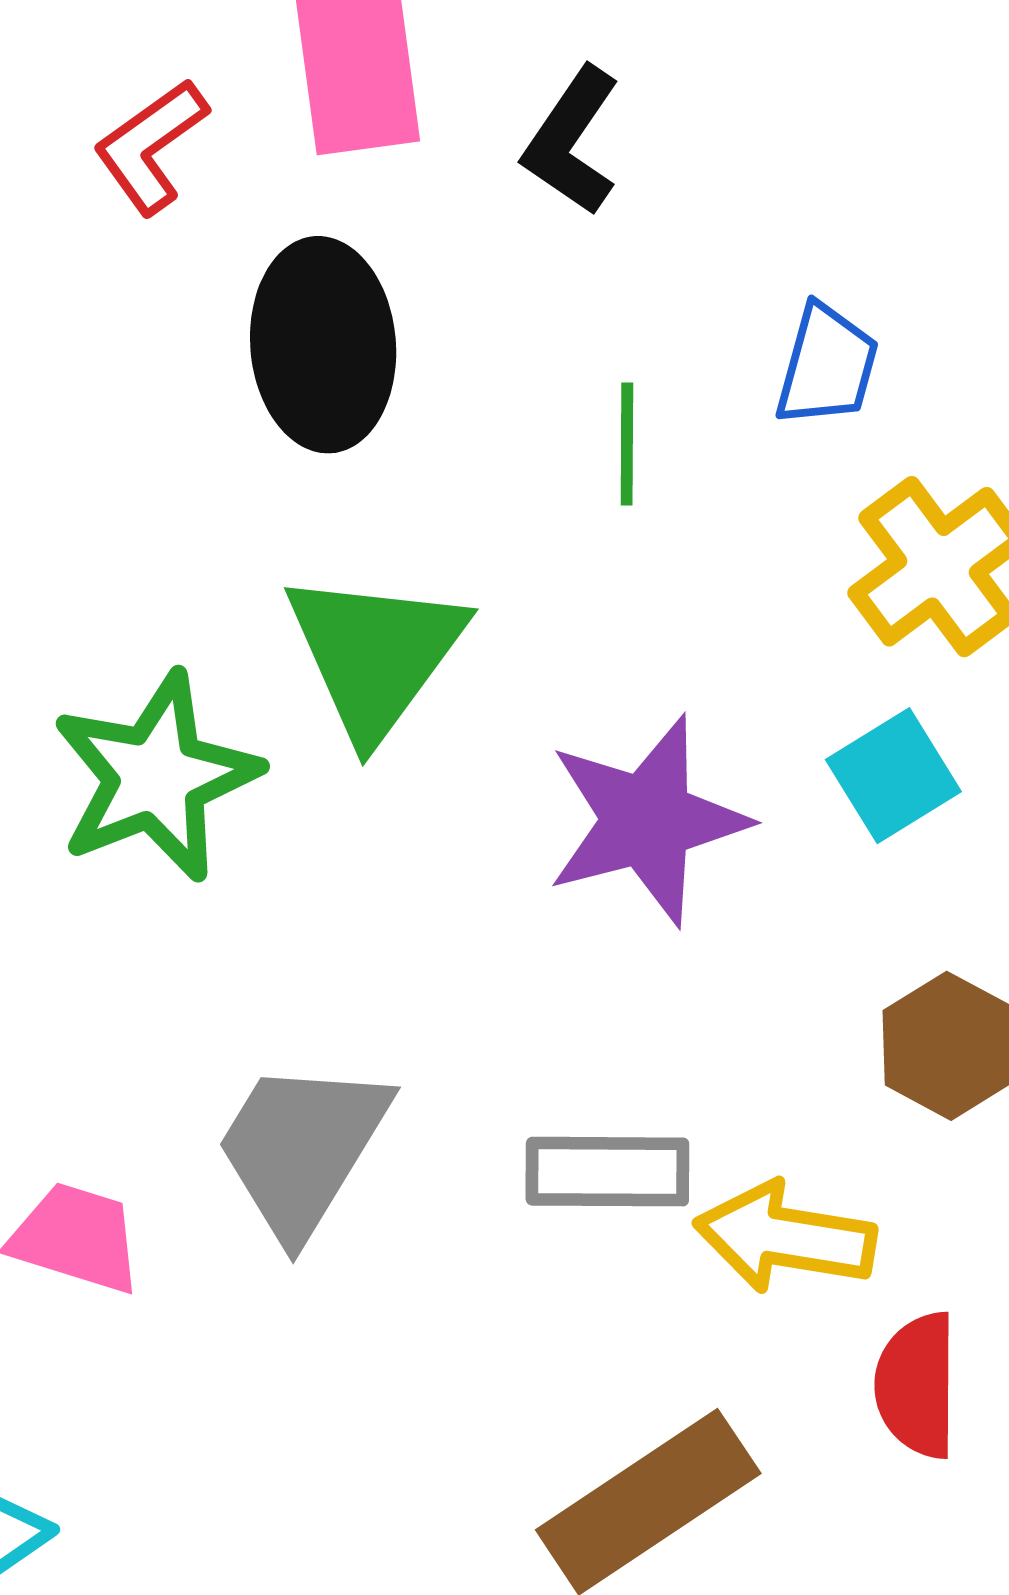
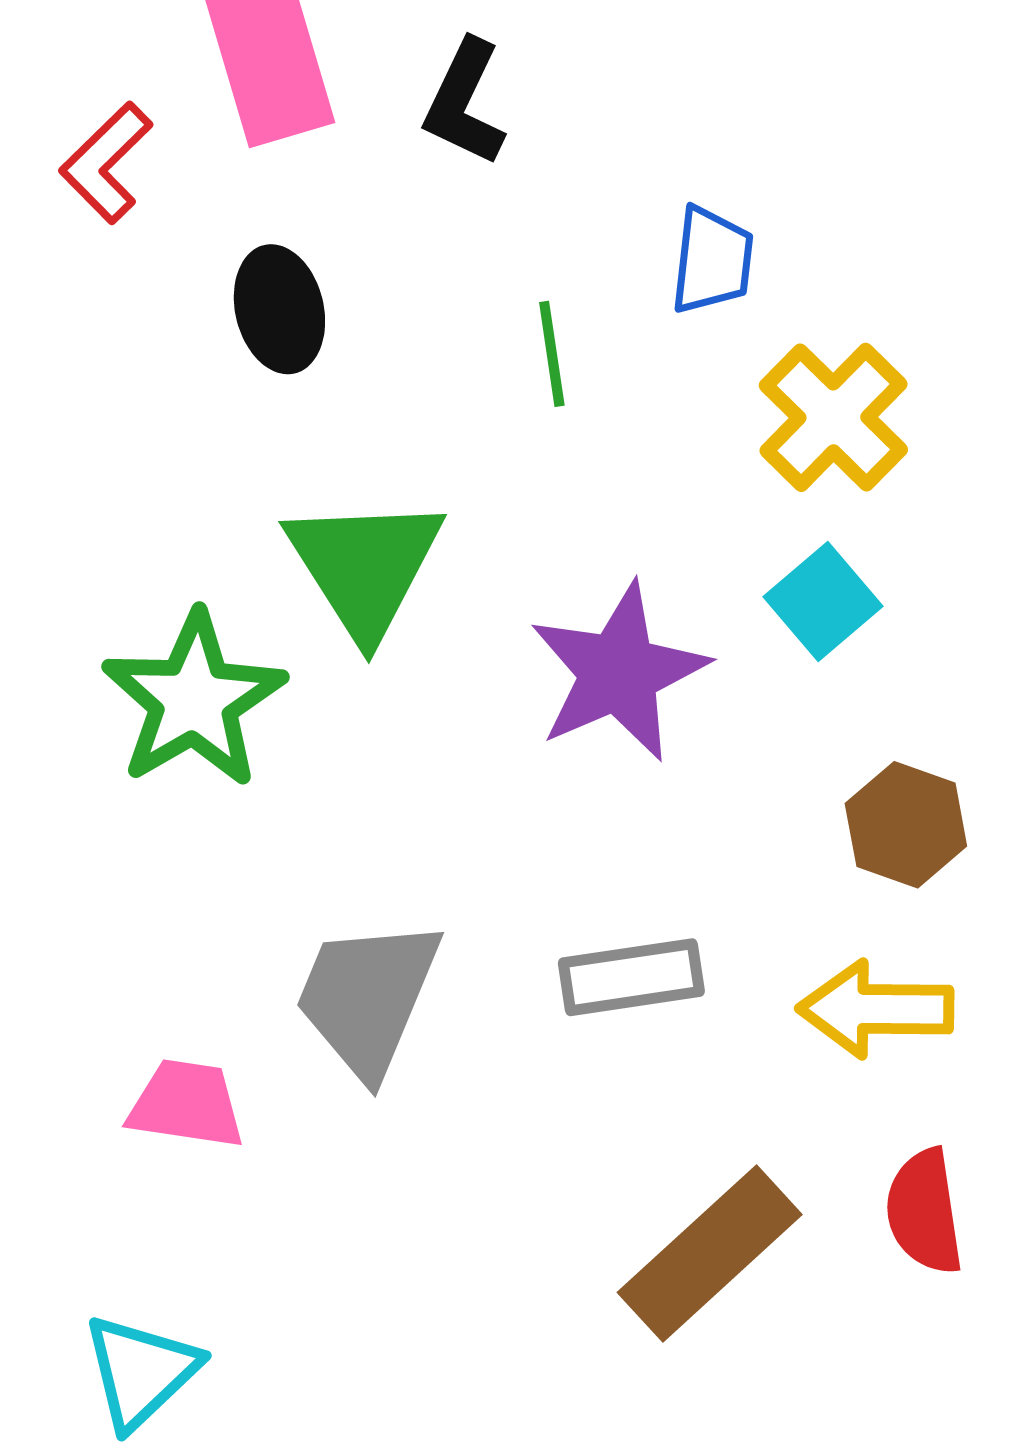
black ellipse: (323, 345) -> (279, 309), size x0.7
yellow arrow: (785, 1237) -> (876, 1009), moved
red semicircle: (917, 1385) -> (924, 1212), moved

